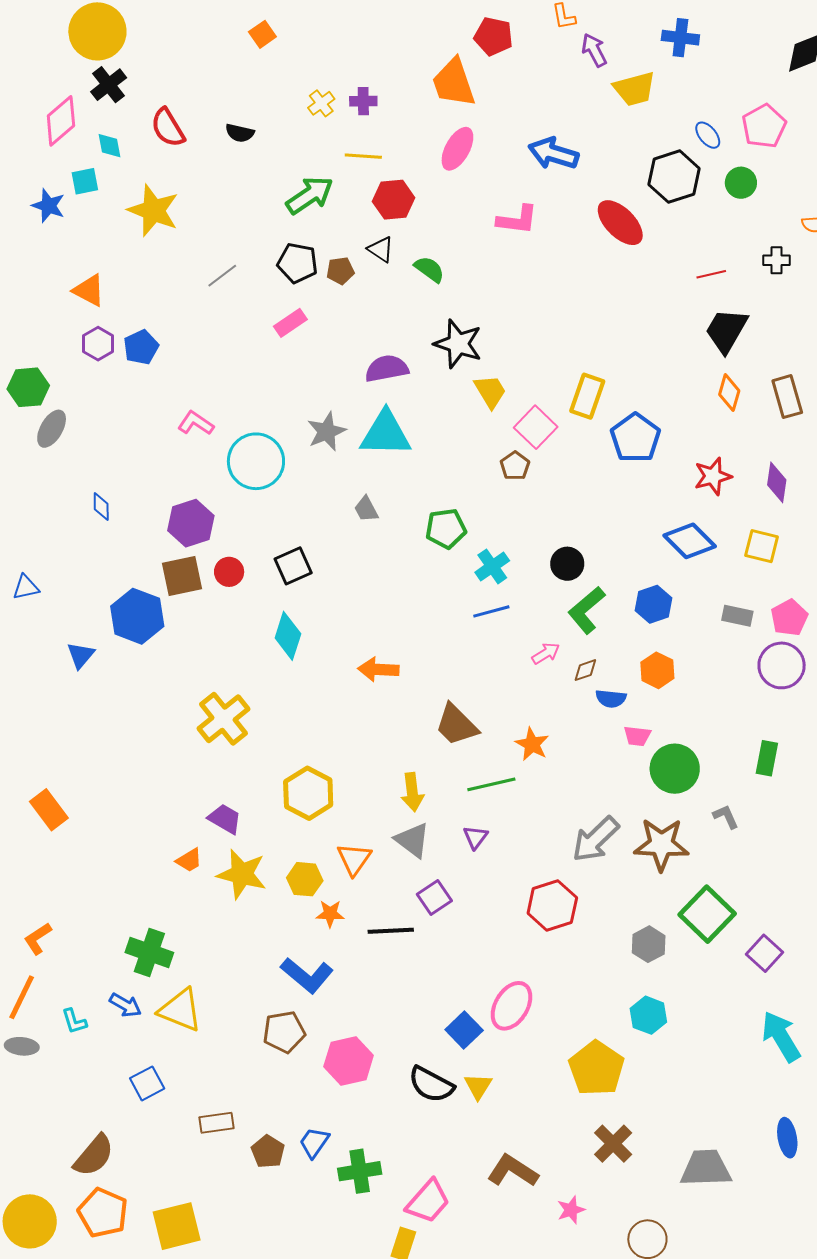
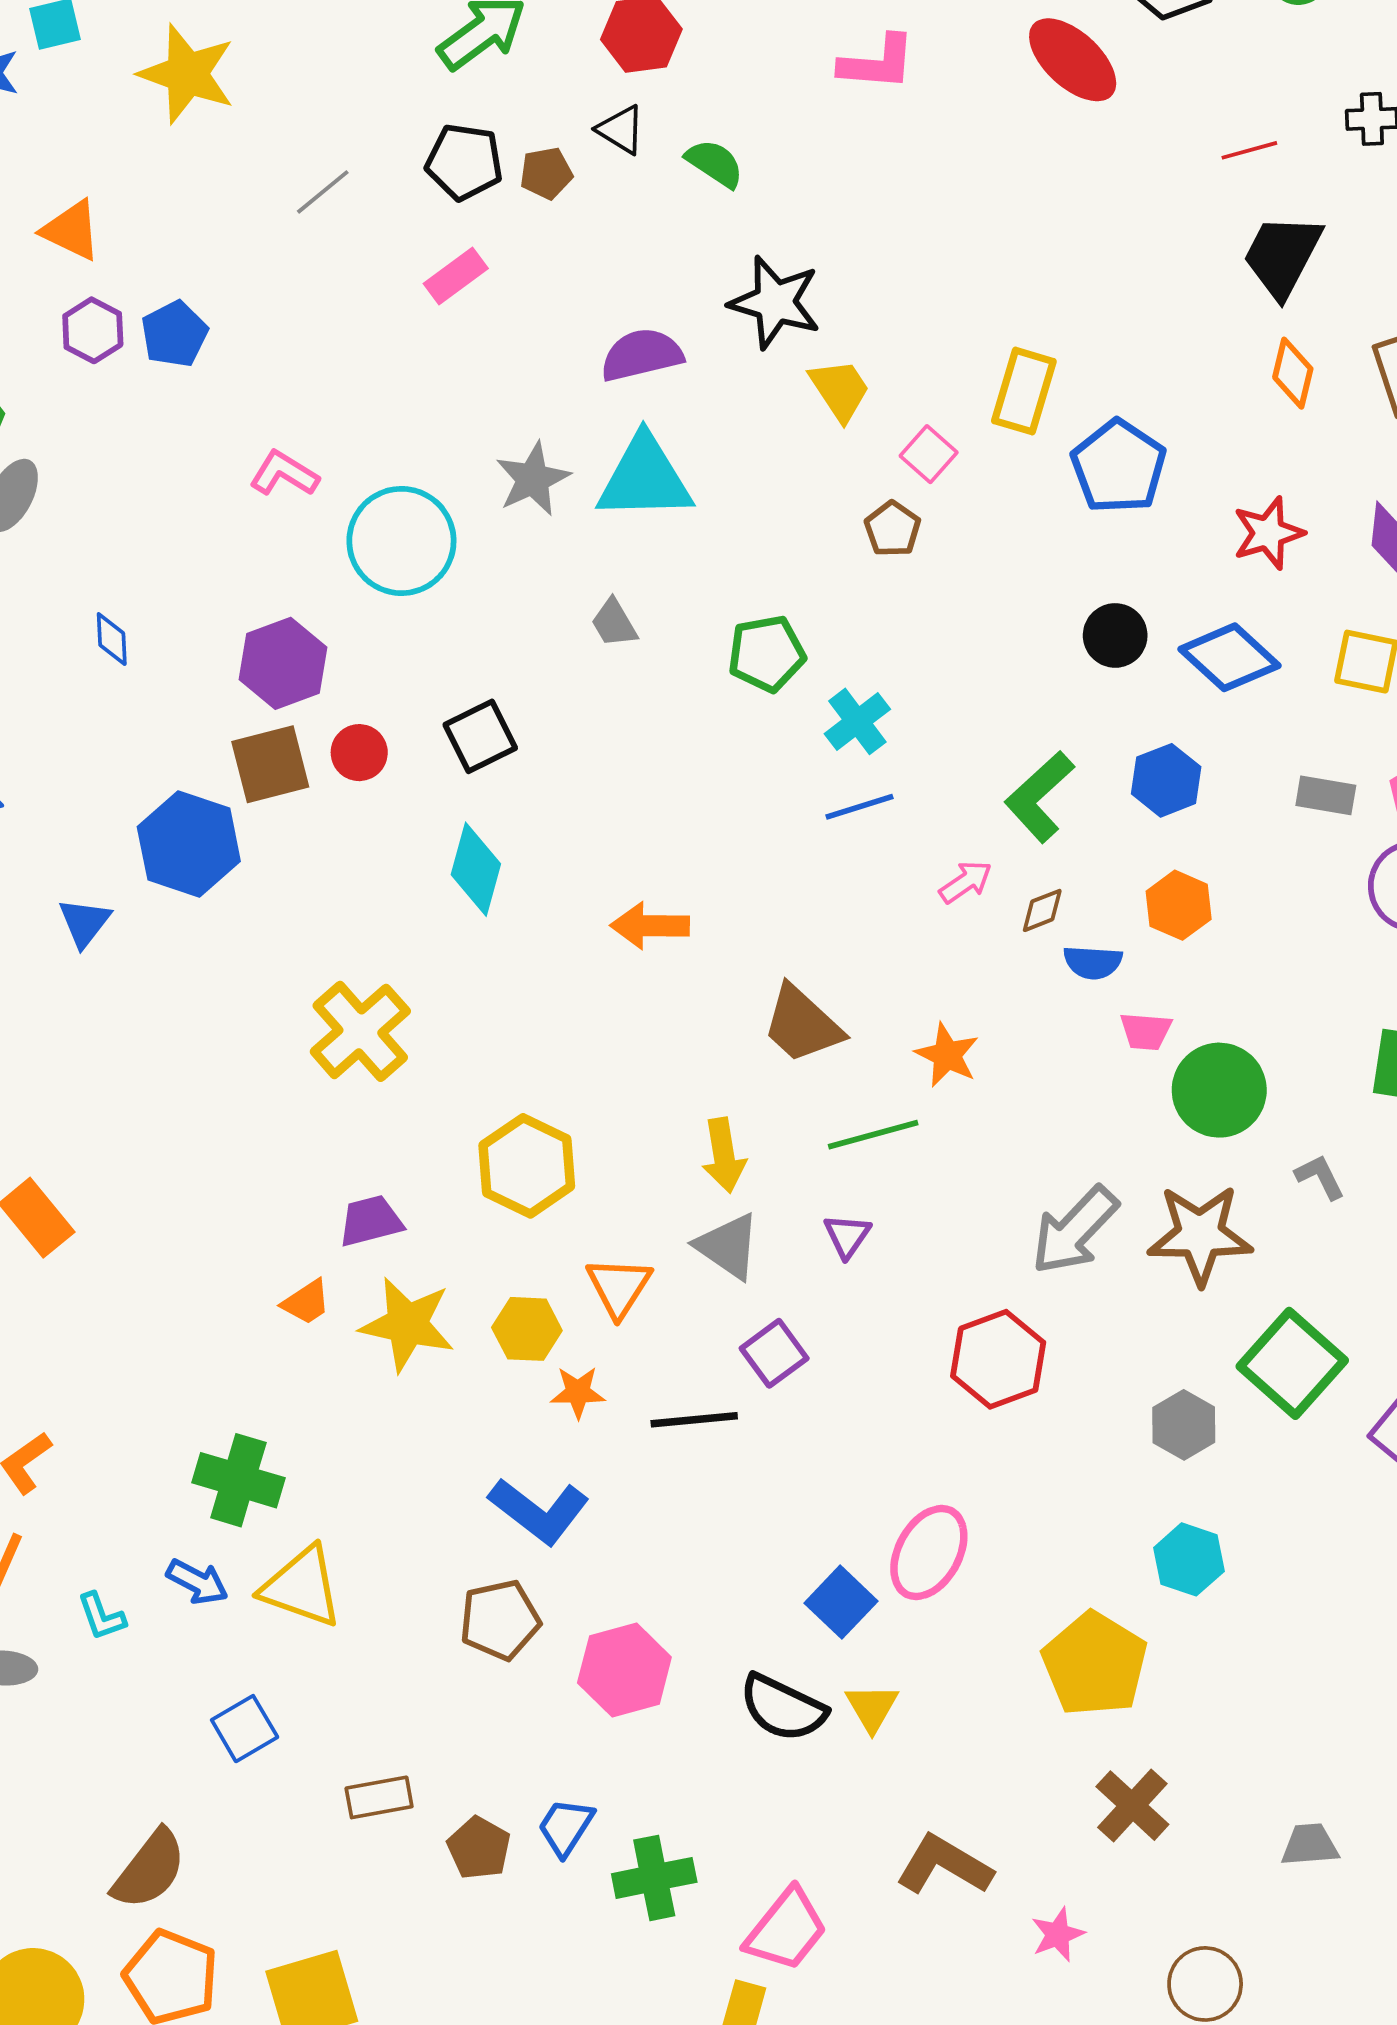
pink square: (536, 427) -> (929, 454), size x0.7
black circle: (567, 564) -> (1115, 635), moved
purple trapezoid: (225, 819) -> (371, 1221), turned -42
gray trapezoid: (706, 1168) -> (1310, 1845), size x0.6

